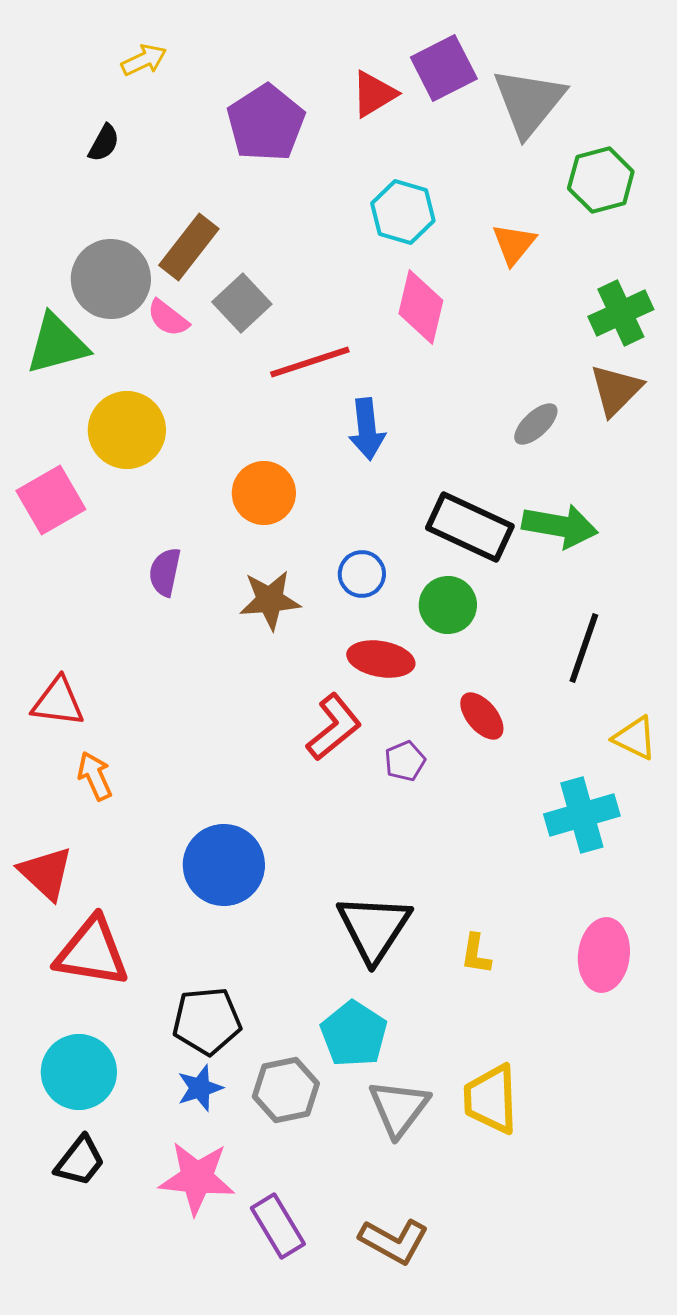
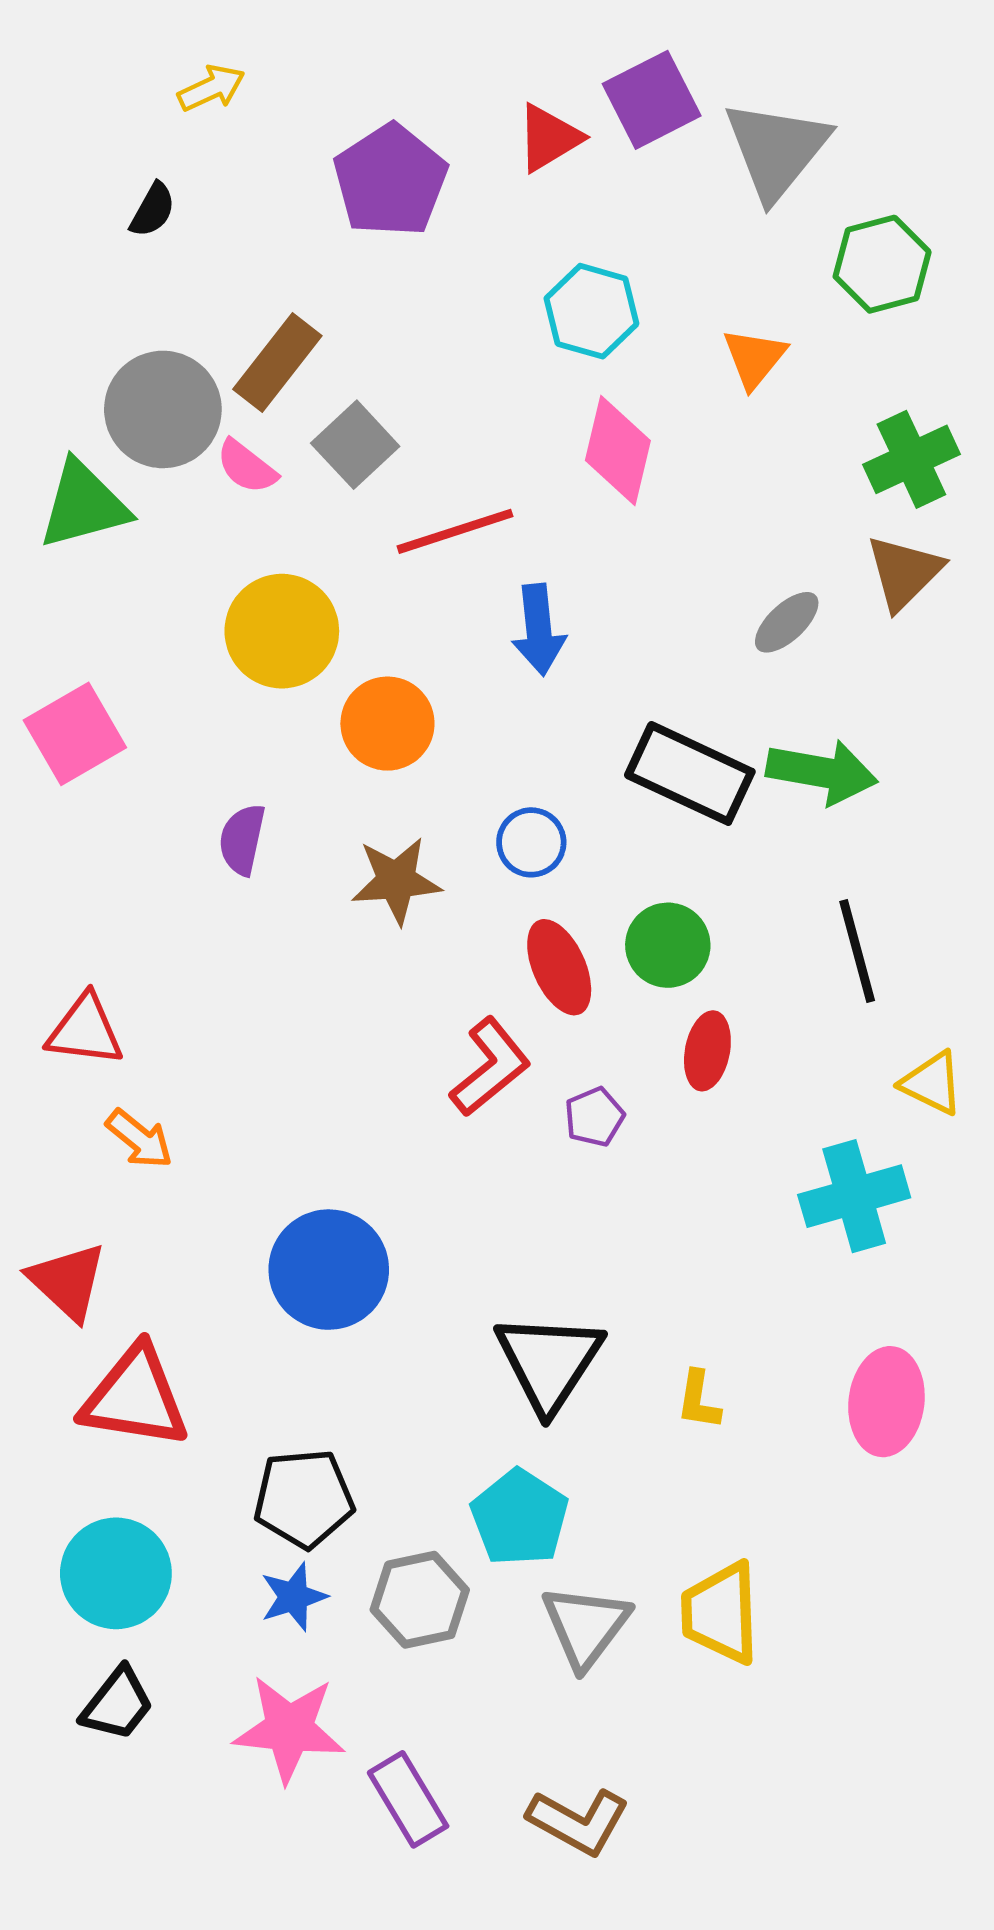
yellow circle: (127, 430) -> (282, 631), moved
green circle: (448, 605) -> (668, 945), moved
black line: (584, 648) -> (857, 951), turned -34
red ellipse: (381, 659) -> (559, 967), turned 56
red ellipse: (482, 716) -> (707, 1051), turned 51
orange arrow: (95, 776) -> (139, 1139), turned 153

